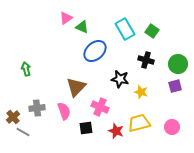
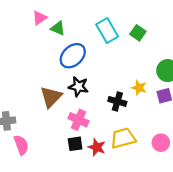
black cross: (146, 60) -> (117, 101), moved
black star: (120, 79) -> (78, 87), moved
yellow star: (141, 92) -> (139, 88), moved
pink semicircle: (64, 111) -> (21, 145), moved
black square: (86, 128) -> (75, 144), moved

